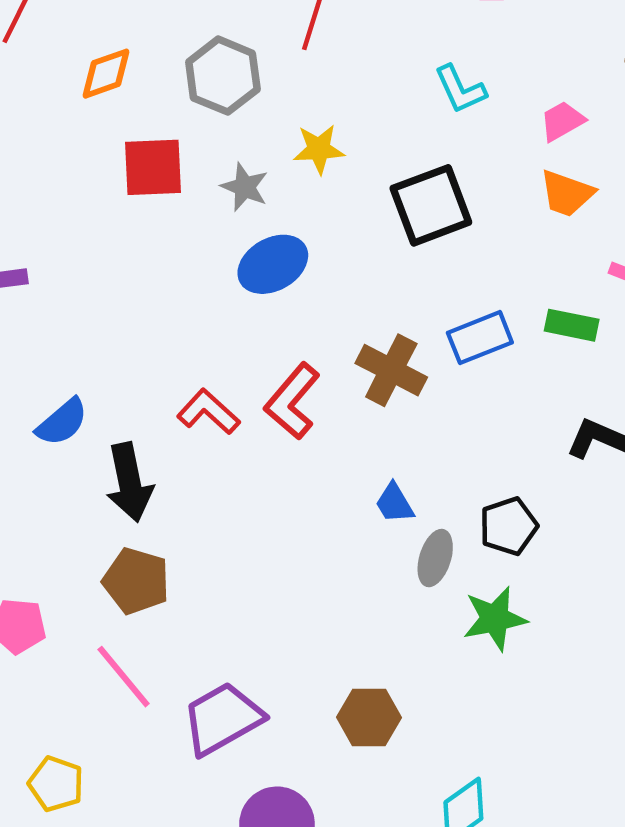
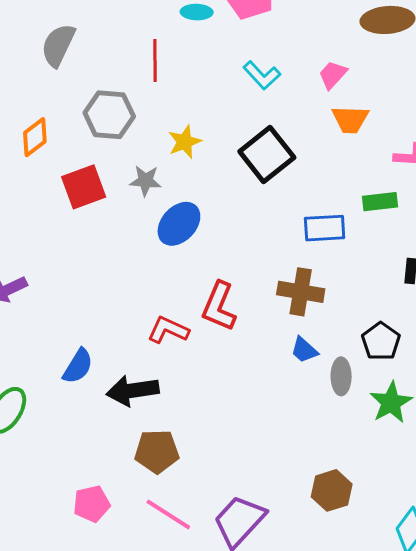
blue rectangle: (480, 338) -> (325, 228), turned 36
brown cross: (391, 370) -> (301, 292), moved
black arrow: (129, 482) -> (133, 391), turned 111

